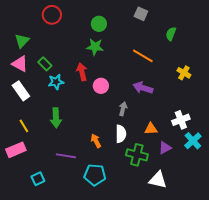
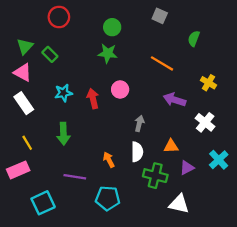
green rectangle: (45, 64) -> (50, 54), moved
red arrow: (82, 72) -> (93, 99), moved
pink circle: (101, 86) -> (120, 89), moved
purple arrow: (143, 88) -> (174, 100), moved
white cross: (181, 120) -> (205, 122), moved, turned -30
cyan square: (38, 179) -> (43, 203), size x1.5

